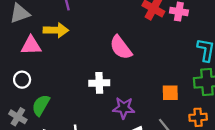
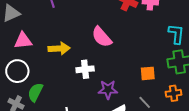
yellow arrow: (56, 30) -> (59, 48), moved
white circle: (22, 80) -> (17, 71), size x1.5

